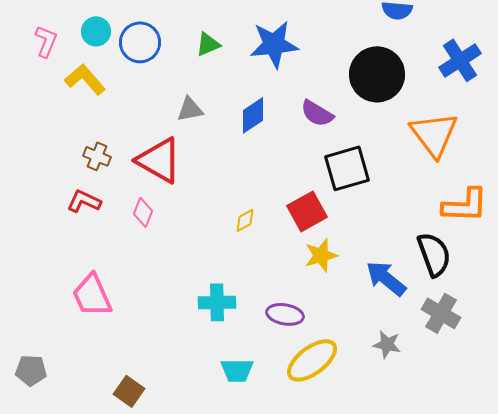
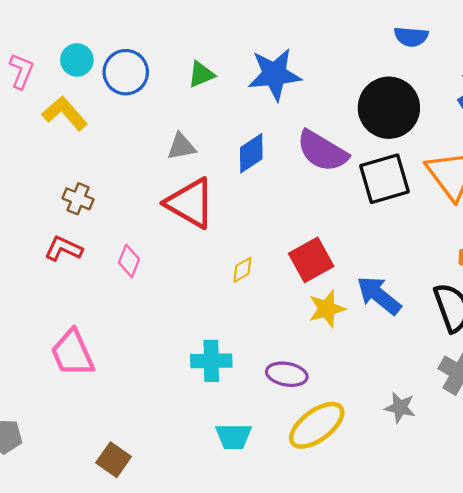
purple semicircle: (317, 113) -> (322, 151), size x1.4
red triangle: (159, 160) -> (190, 203), moved
black square: (347, 168) -> (384, 179), moved
blue arrow: (386, 278) -> (379, 295), moved

